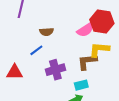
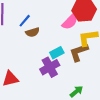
blue line: (36, 50) -> (25, 21), moved
cyan rectangle: (81, 85) -> (57, 53), moved

